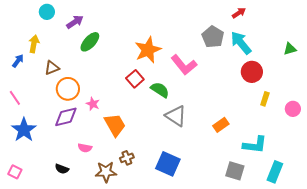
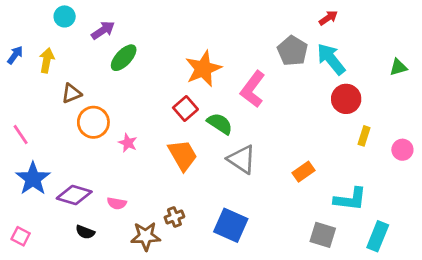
blue arrow: (18, 61) -> (15, 55), moved
pink L-shape: (184, 65) -> (253, 89), turned 76
purple diamond: (66, 117) -> (74, 195), moved, turned 30
orange trapezoid: (115, 125) -> (183, 155), moved

